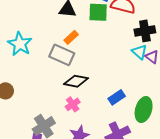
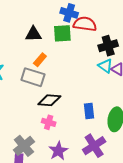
blue rectangle: (117, 97) -> (89, 111), turned -56
pink cross: (73, 104) -> (49, 122), turned -32

